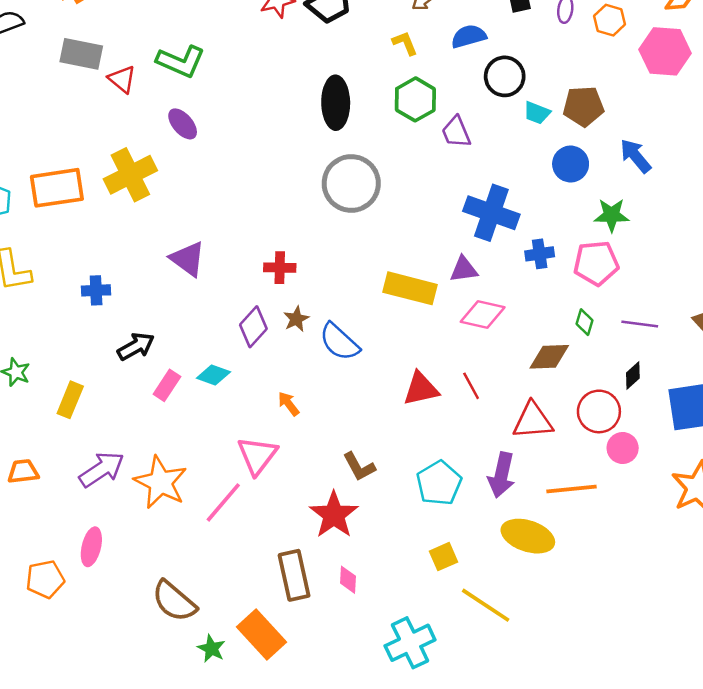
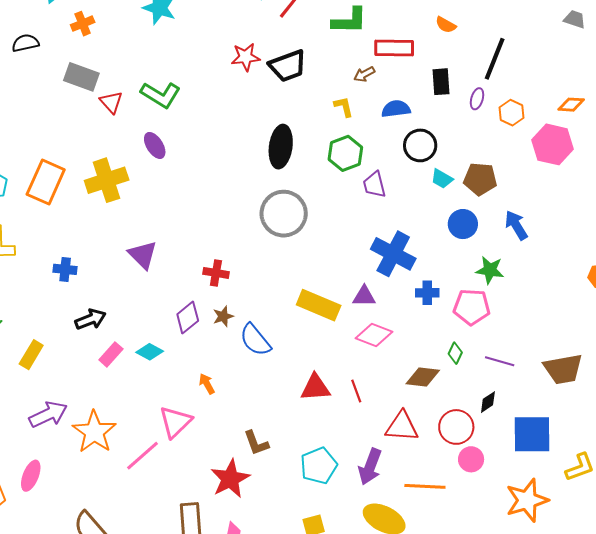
orange rectangle: (57, 188) -> (46, 182), turned -66

